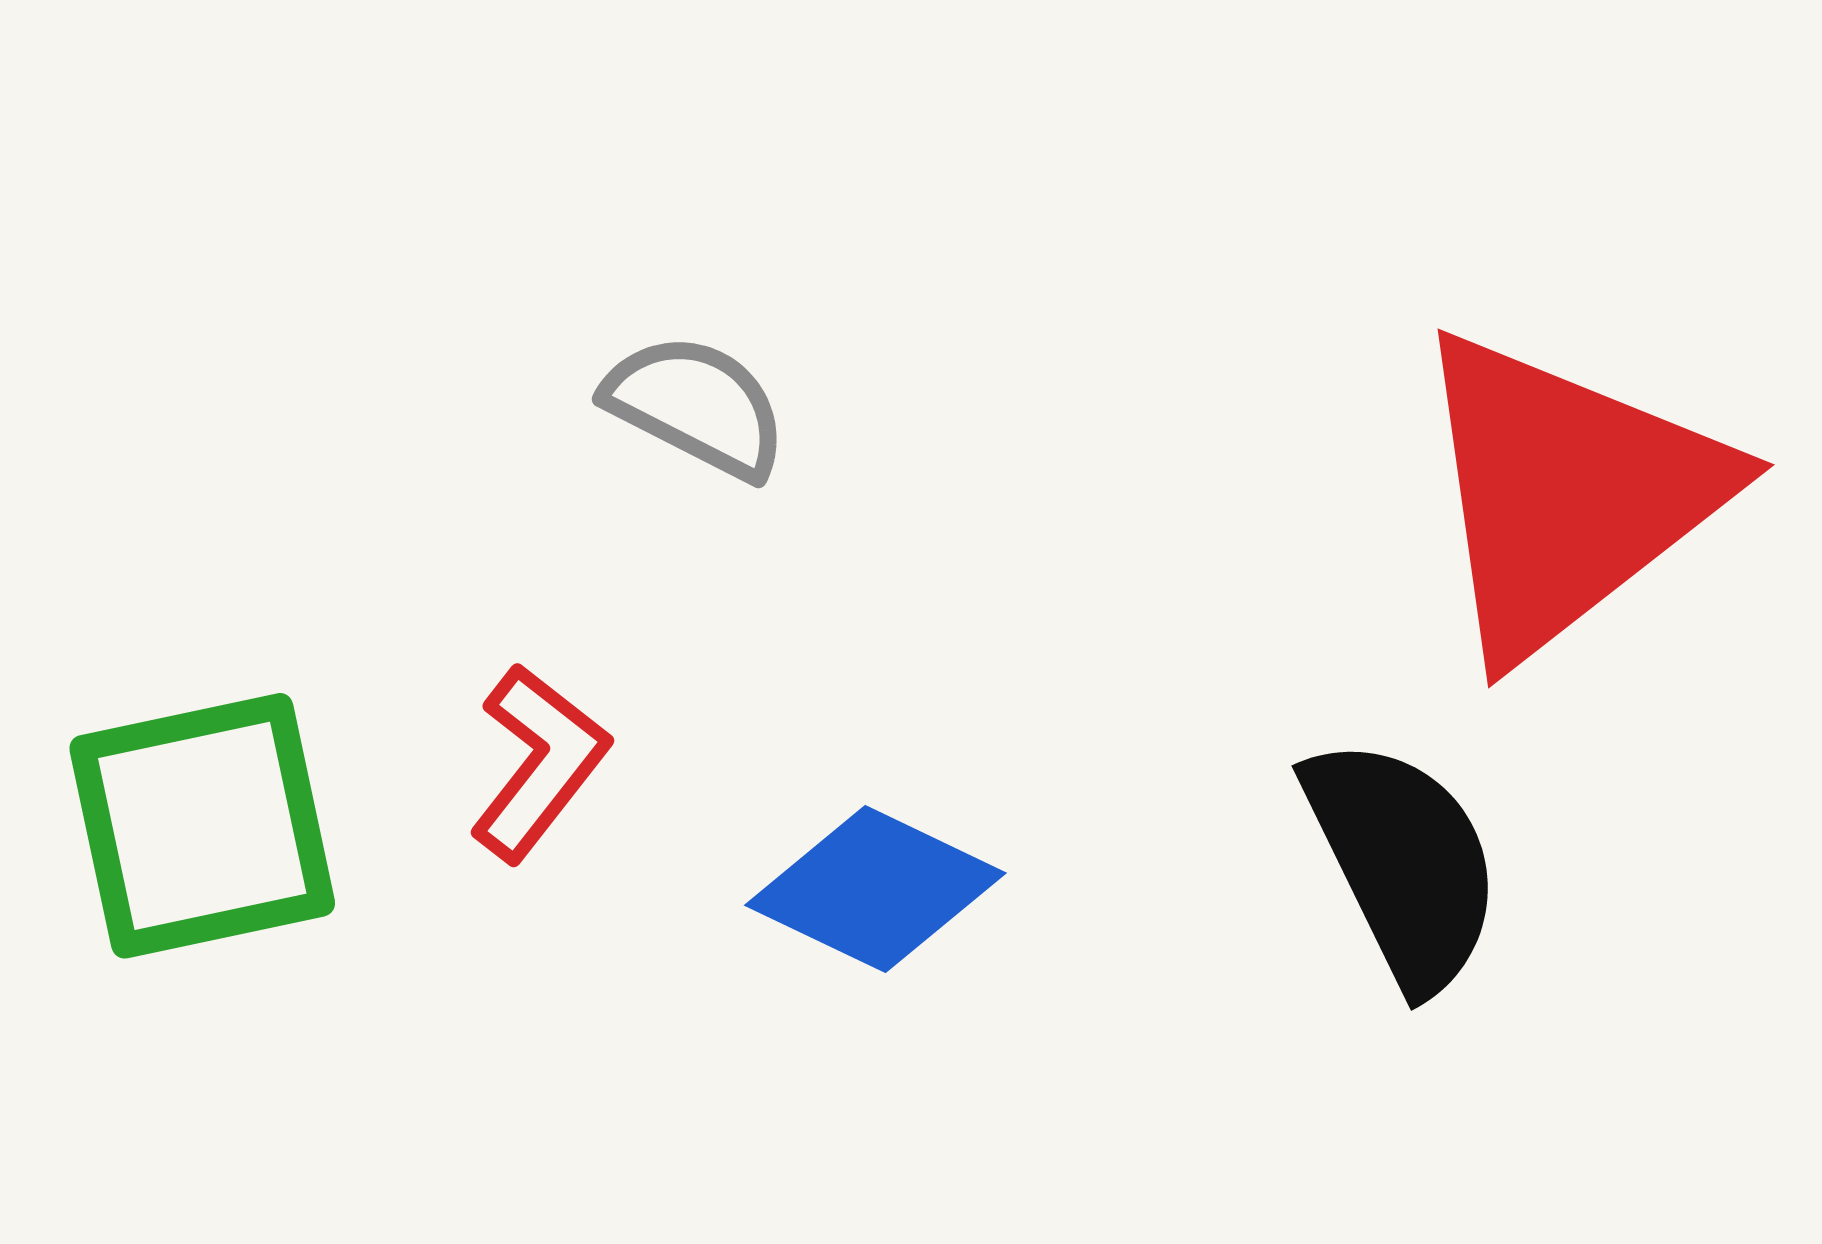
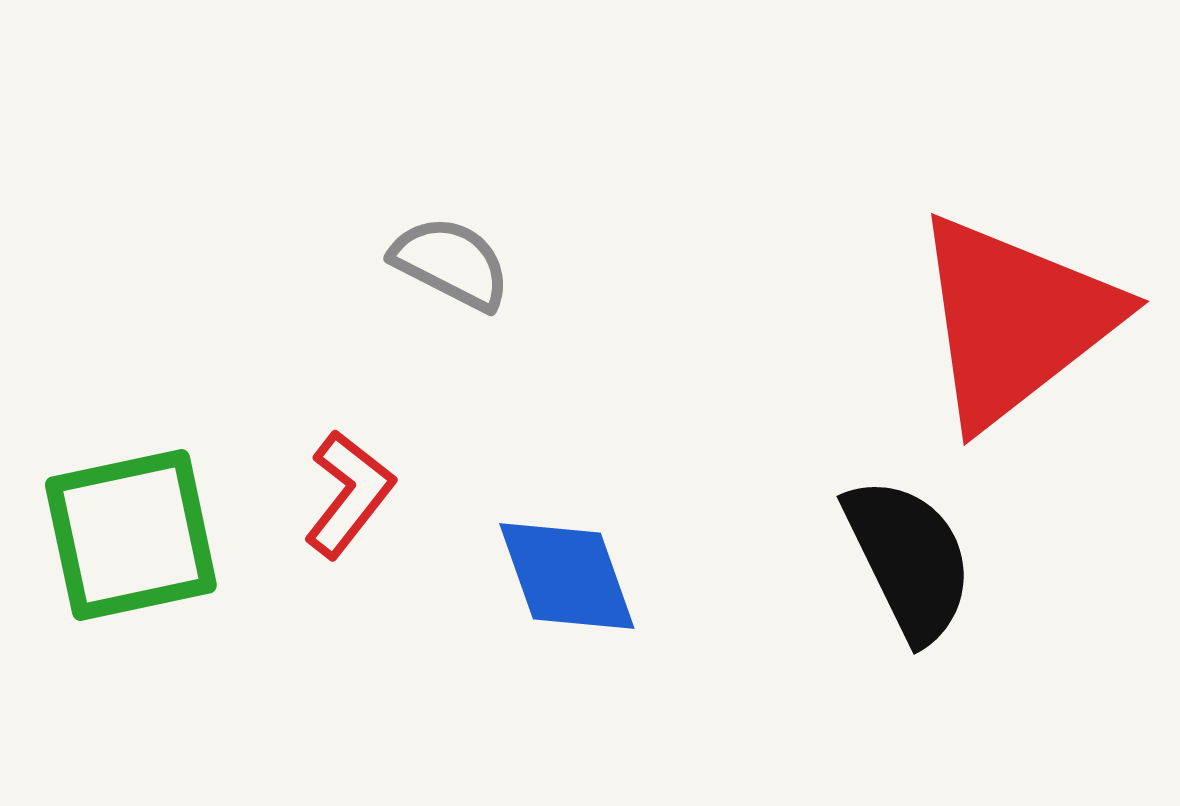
blue diamond: (875, 889) -> (567, 576), turned 45

